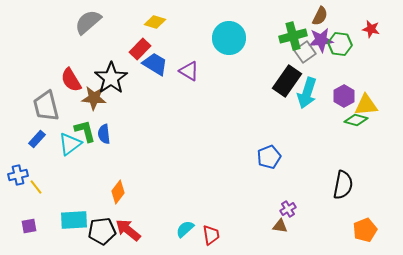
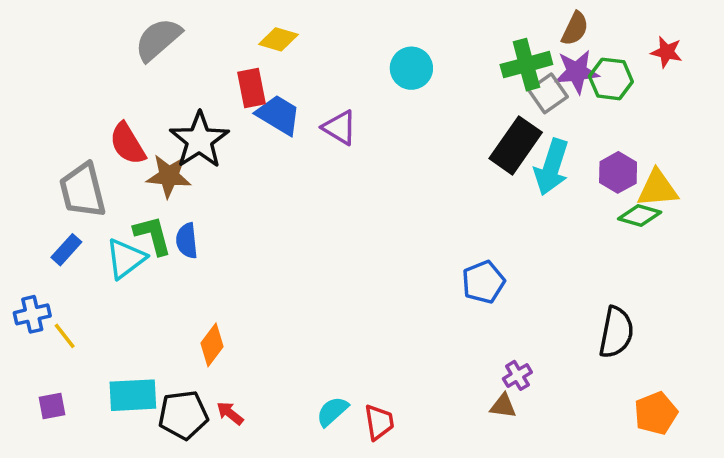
cyan circle: (229, 38) -> (411, 68), size x0.7
red rectangle: (140, 49) -> (251, 88), turned -55
red arrow: (128, 230) -> (230, 413), size x0.6

